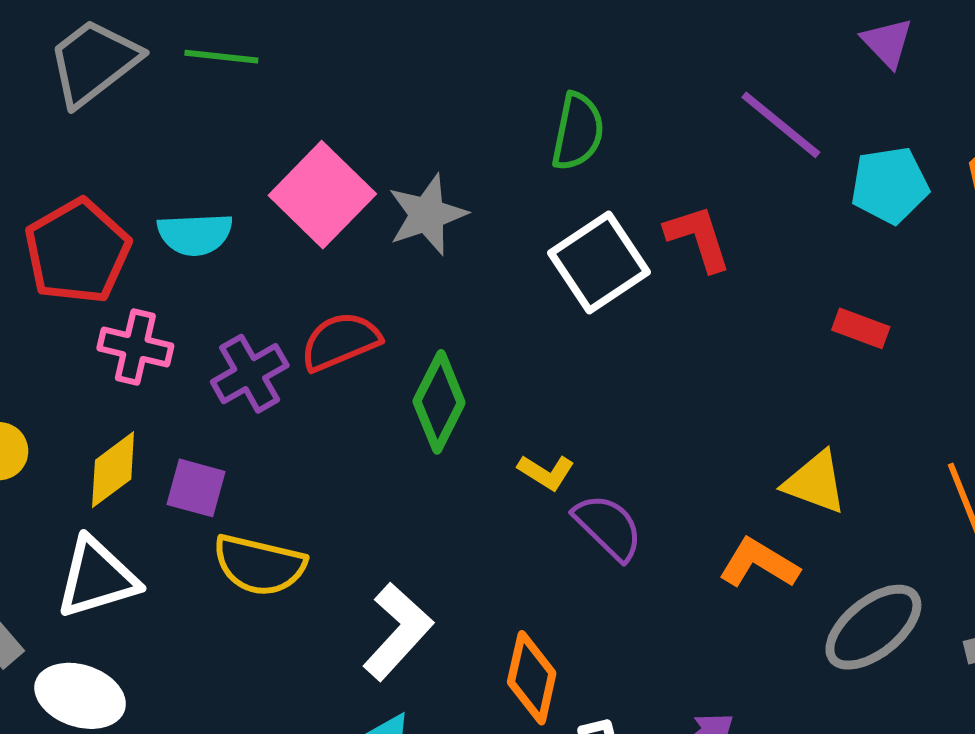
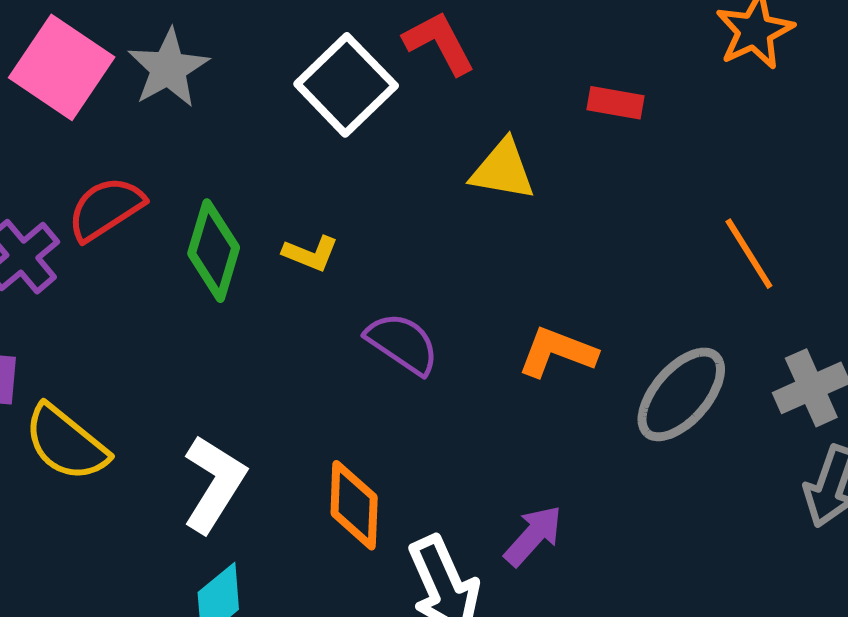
yellow L-shape: (546, 472) -> (311, 253), moved
yellow triangle: (815, 482) -> (503, 170), moved
yellow semicircle: (259, 565) -> (66, 443), turned 36

